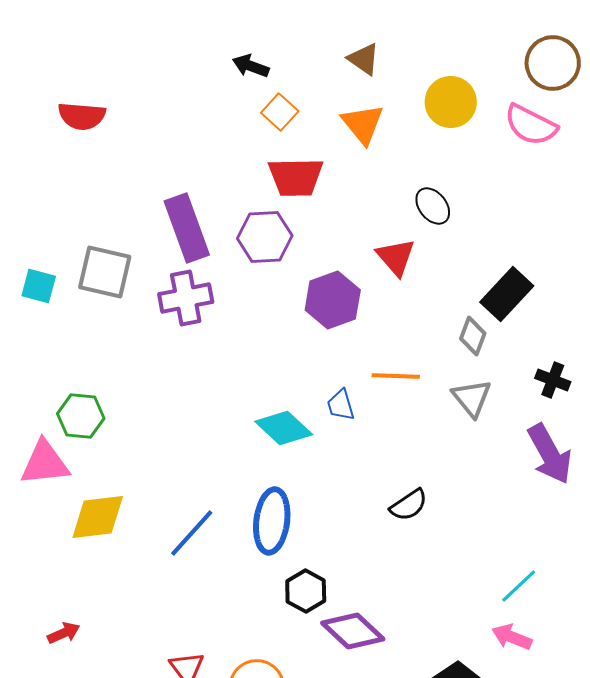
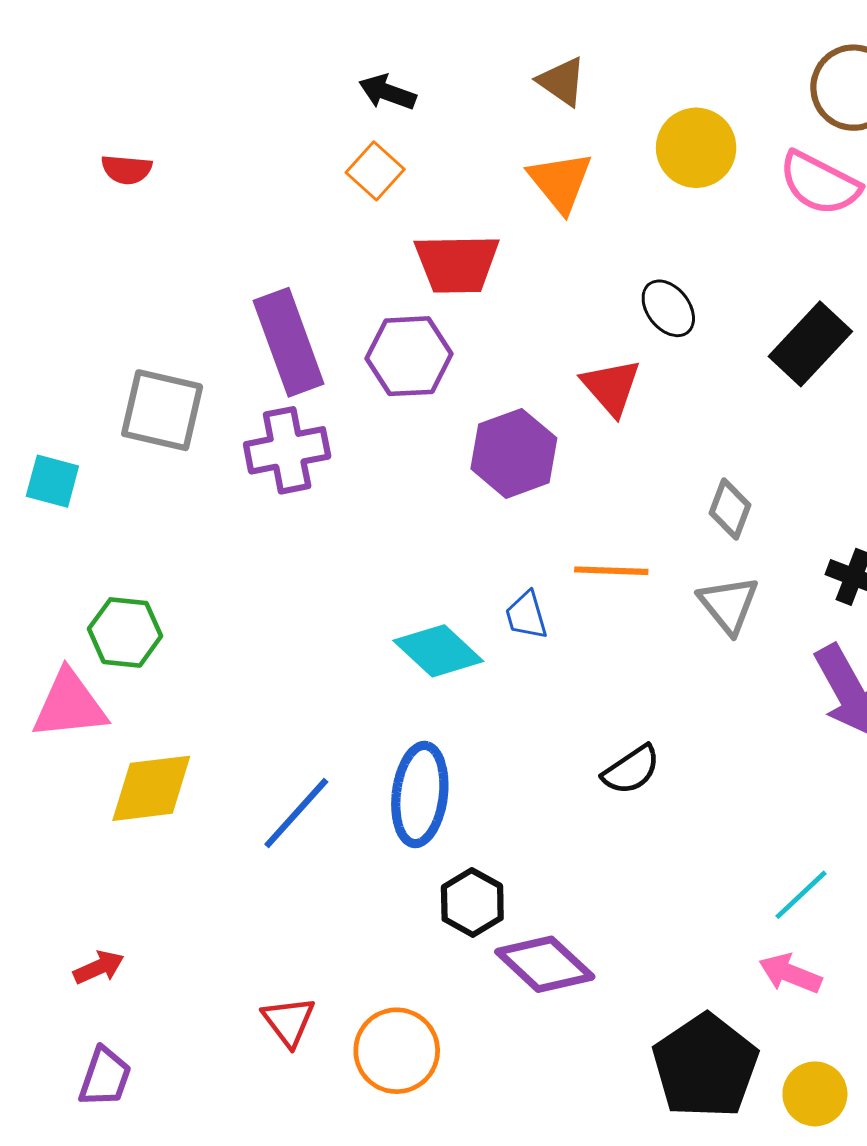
orange square: (280, 112) -> (375, 171), moved
red semicircle: (82, 116) -> (127, 169), size x0.7
cyan square: (39, 286) -> (52, 481), moved
black rectangle: (507, 294) -> (810, 344), moved

